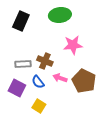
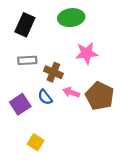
gray rectangle: (23, 64) -> (27, 60), moved
purple square: (17, 88) -> (20, 104), turned 30
yellow square: (39, 106) -> (36, 142), moved

